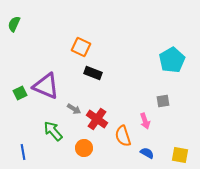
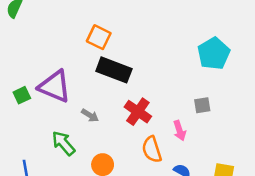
black rectangle: (93, 73) -> (114, 70), size x1.5
red cross: (97, 119) -> (138, 112), moved

